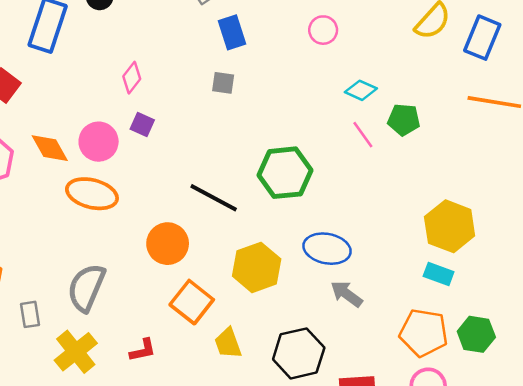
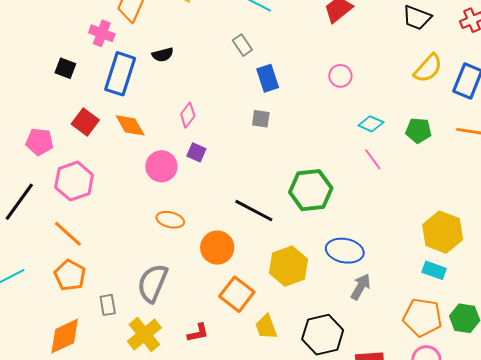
green pentagon: (404, 120) -> (418, 131), moved
orange diamond: (50, 148) -> (130, 125), moved
orange ellipse: (92, 194) -> (170, 220), moved, size x0.7
gray arrow: (347, 294) -> (361, 287), turned 84

